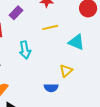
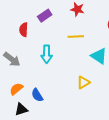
blue semicircle: (51, 88) -> (37, 95), moved, turned 48

